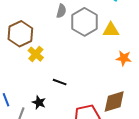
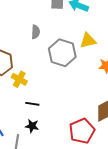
gray hexagon: (85, 22) -> (62, 53), moved
black line: (60, 82) -> (32, 104), moved

